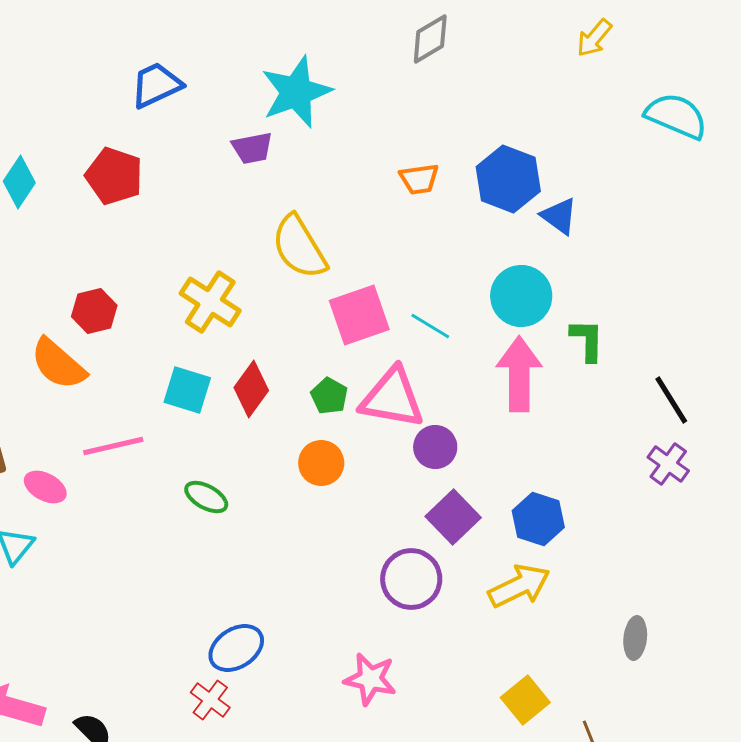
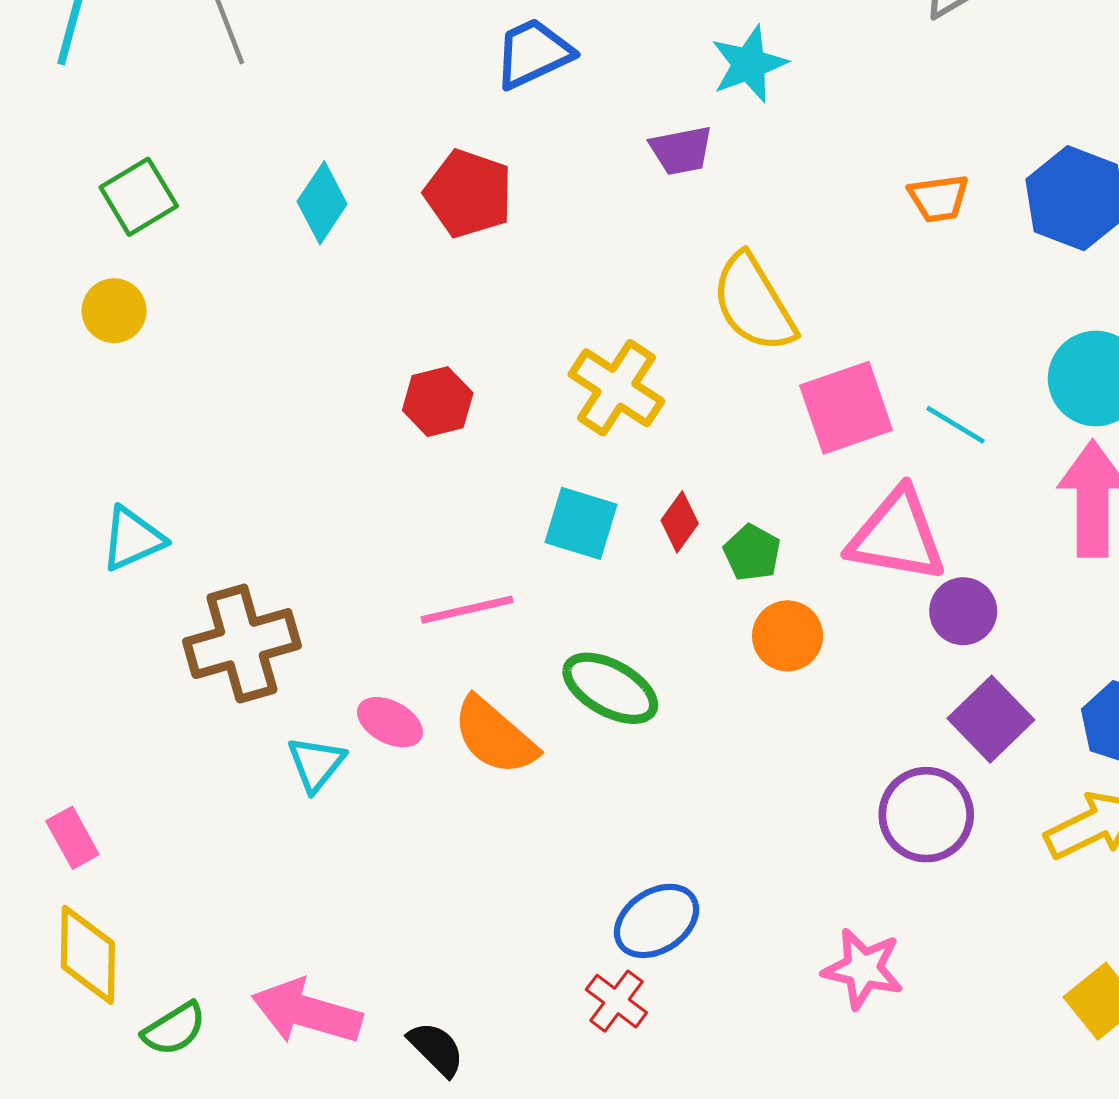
cyan star: (296, 92) -> (749, 64), size x0.7
orange semicircle: (58, 364) -> (495, 736), moved
red diamond: (251, 389) -> (680, 522), size x0.7
green pentagon: (329, 396) -> (752, 553), moved
pink ellipse: (45, 487) -> (390, 722), moved
green ellipse: (206, 497) -> (610, 688), size x1.4

